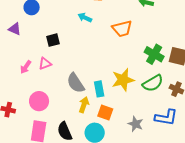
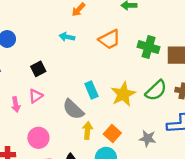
green cross: (154, 54) -> (149, 47), moved
pink arrow: (26, 67) -> (16, 104), turned -32
cyan rectangle: (99, 89) -> (91, 90), moved
orange square: (105, 113) -> (112, 134), turned 35

